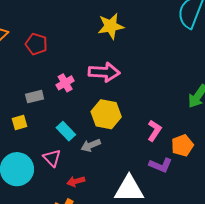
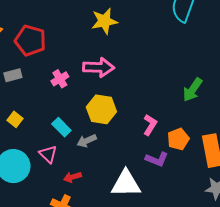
red pentagon: (36, 44) -> (30, 41), size x1.4
gray rectangle: (35, 97) -> (13, 75), moved
yellow square: (19, 123) -> (15, 119), turned -35

